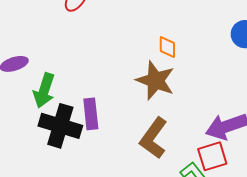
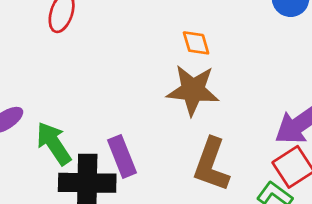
green arrow: (44, 90) -> (54, 143), turned 144

